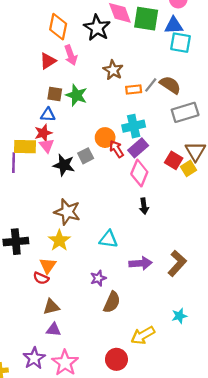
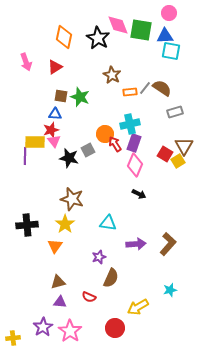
pink arrow: (71, 55) -> (26, 62), moved
gray rectangle: (185, 112) -> (175, 112), size x0.7
purple rectangle: (138, 148) -> (134, 143), turned -30
black arrow: (144, 206) -> (139, 194), turned -56
red semicircle: (41, 278) -> (89, 297), moved

